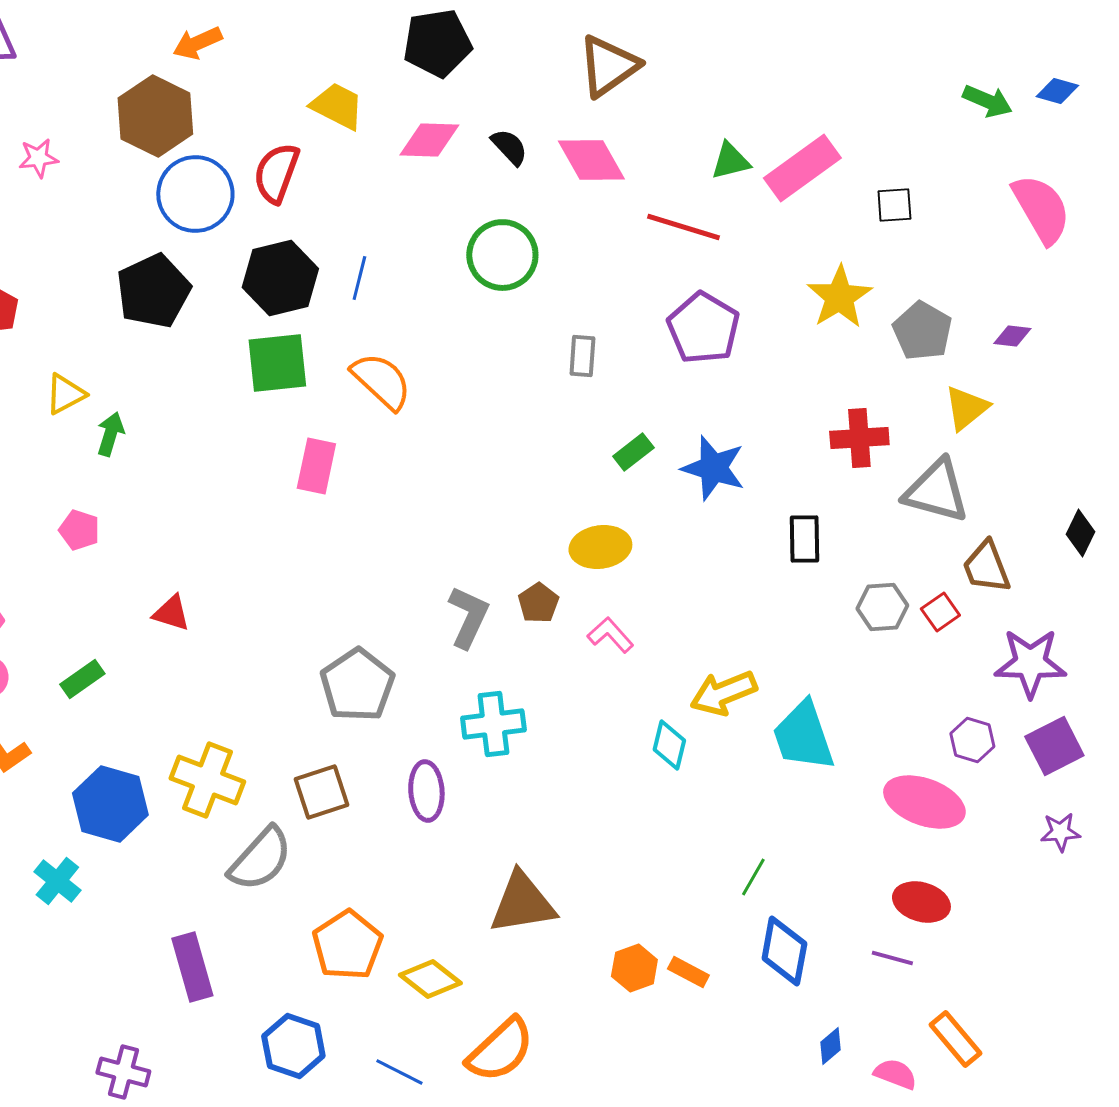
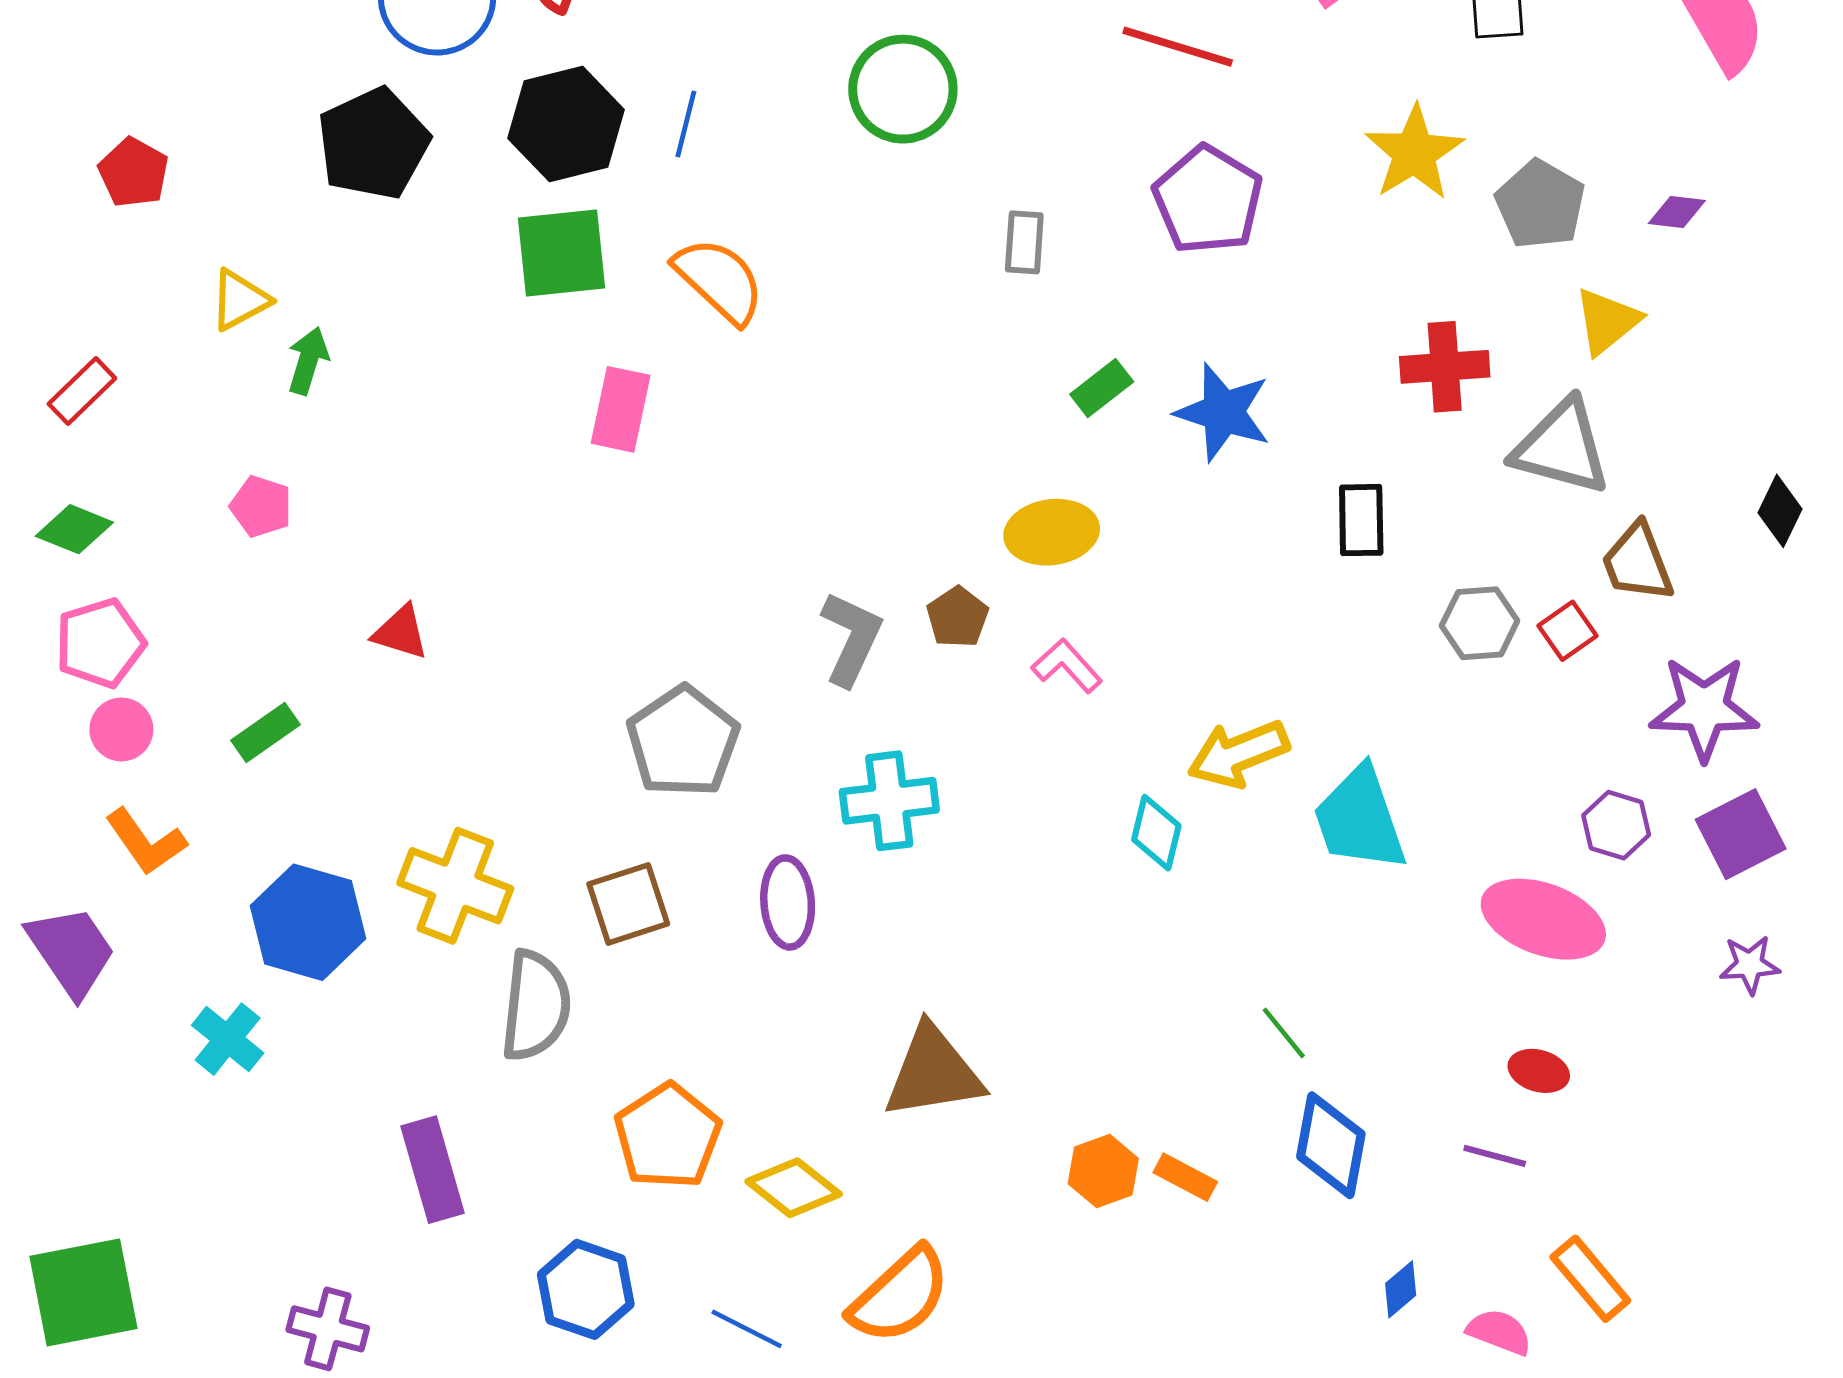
gray semicircle: (260, 859) -> (536, 1006), turned -36
green line: (753, 877) -> (1284, 1033), turned -69
red ellipse: (921, 902) -> (1539, 1071), size x0.7

